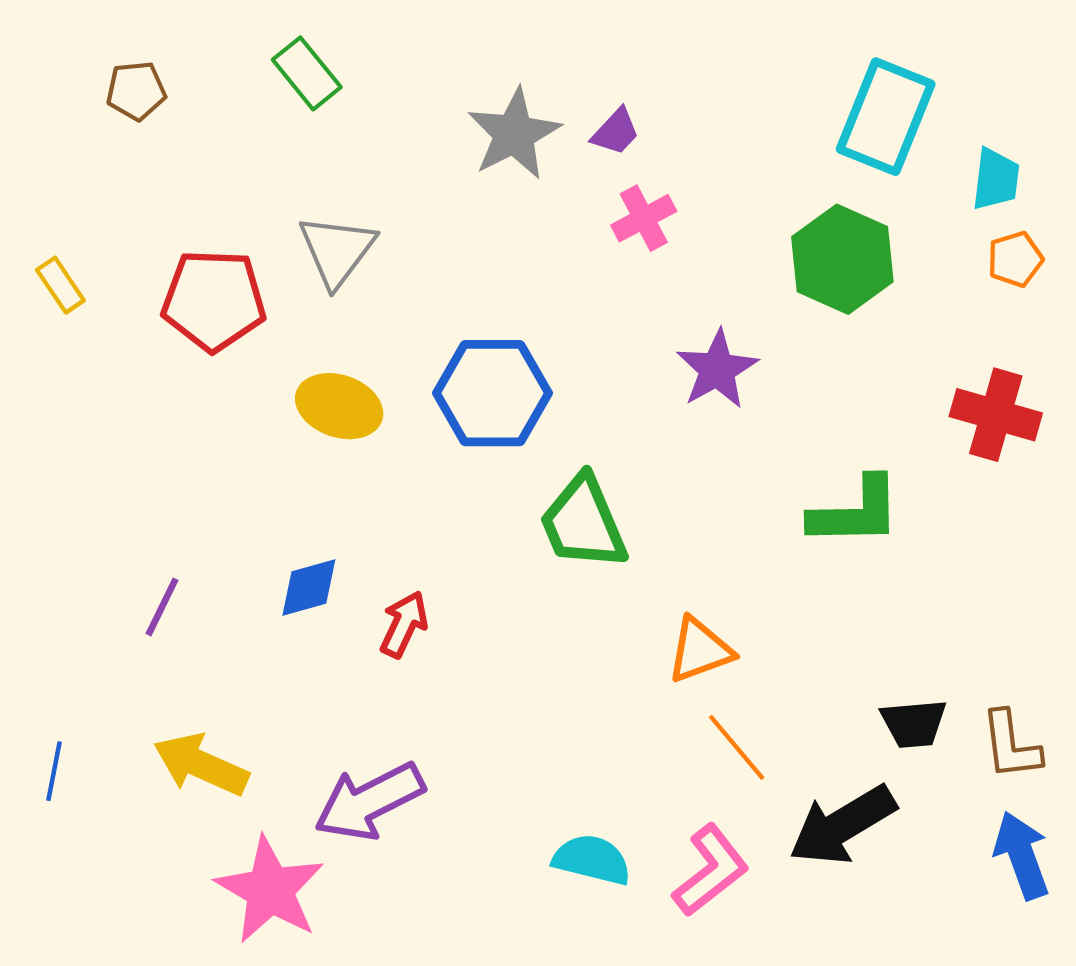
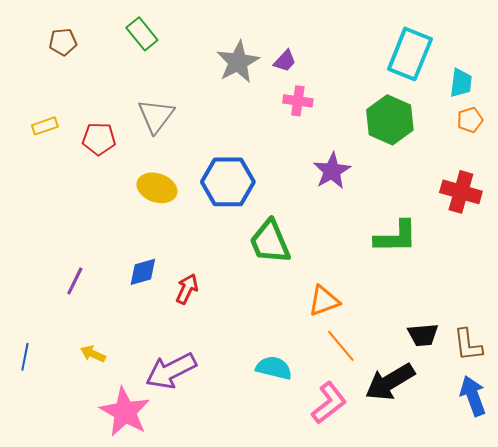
pink cross: (644, 218) -> (298, 101), turned 36
yellow rectangle: (60, 285) -> (45, 126), moved, turned -75
red pentagon: (214, 300) -> (99, 139), size x0.7
yellow arrow: (201, 765) -> (93, 354), size x0.6
cyan semicircle: (592, 860) -> (274, 368), moved

